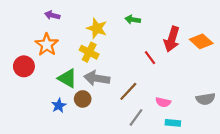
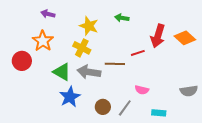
red line: (150, 58) -> (138, 53), turned -72
brown line: (128, 91) -> (115, 64), moved, turned 48
brown circle: (83, 99) -> (103, 107), moved
pink semicircle: (163, 102) -> (142, 90), moved
blue star: (59, 105) -> (70, 97), moved, size x1.5

